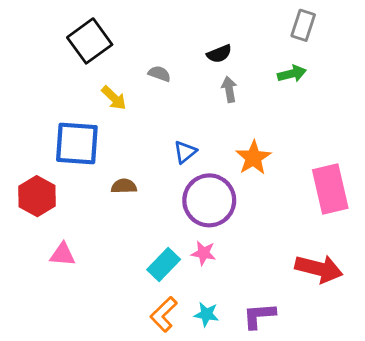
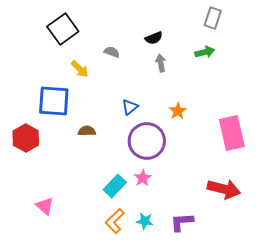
orange star: (253, 158) -> (178, 111), size x0.7
pink star: (204, 253) -> (143, 178), turned 30
pink triangle: (63, 254) -> (45, 206), moved, turned 36

